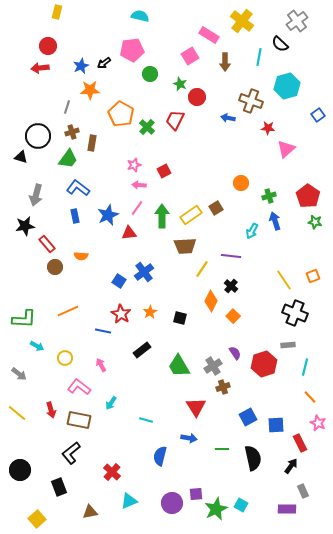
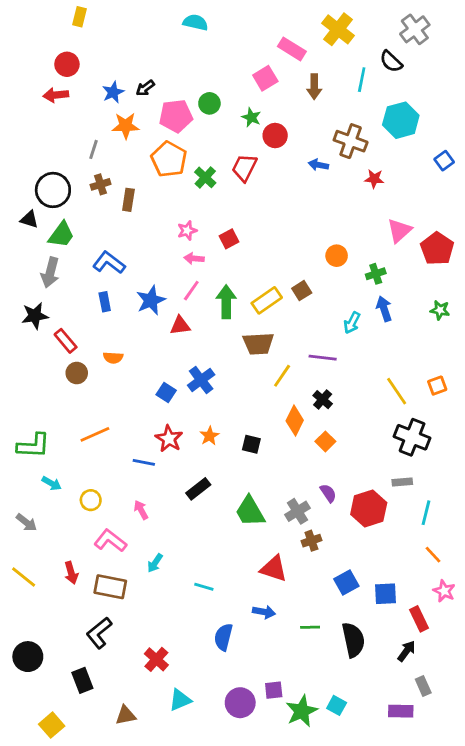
pink pentagon: (132, 50) -> (176, 116), moved
pink triangle: (286, 149) -> (399, 231), moved
green trapezoid: (68, 159) -> (61, 235), moved
red pentagon: (308, 196) -> (437, 249), moved
red triangle: (196, 407) -> (274, 569), turned -40

